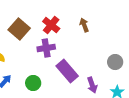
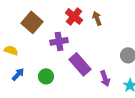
red cross: (51, 25) -> (74, 16), moved

